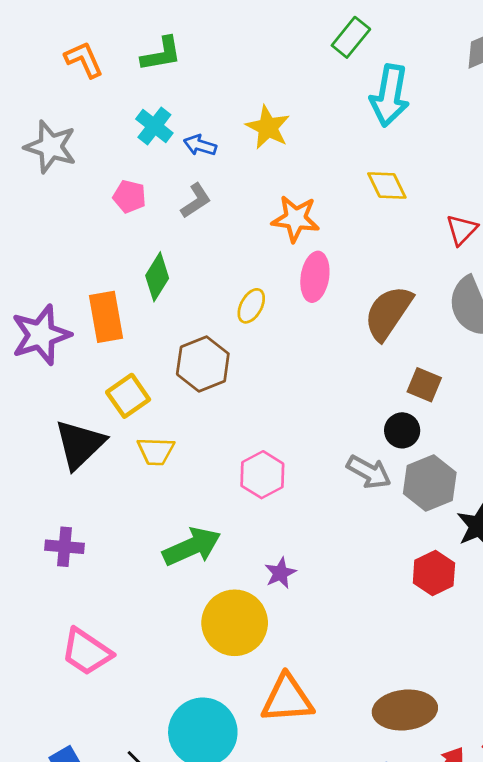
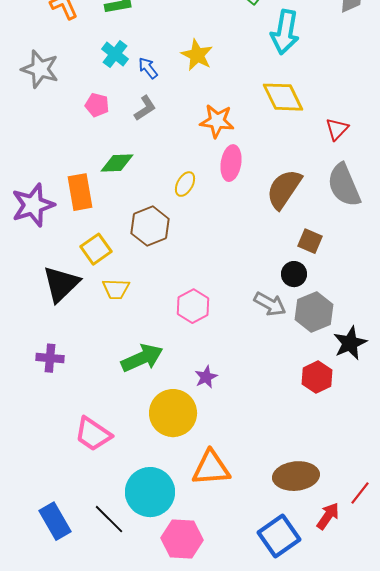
blue arrow: (200, 145) -> (148, 68), turned 35
yellow diamond: (387, 185) -> (283, 97), size x1.4
green diamond: (157, 277) -> (117, 163), turned 56
pink trapezoid: (87, 652) -> (93, 434), moved

